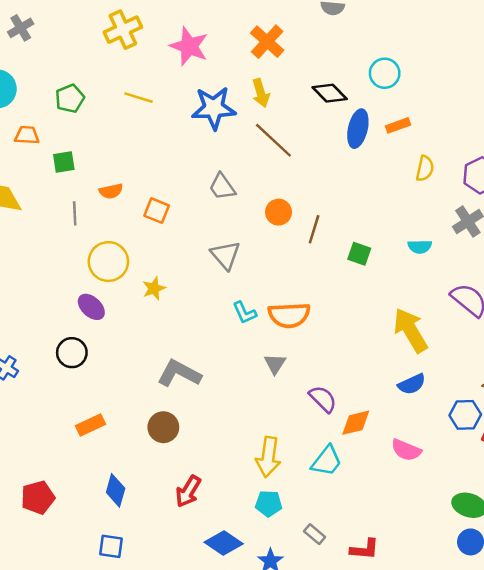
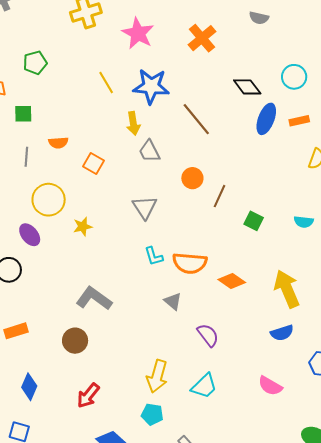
yellow arrow: (261, 93) -> (133, 123), moved
yellow line: (138, 98) -> (106, 82), moved, turned 35
gray triangle: (275, 364) -> (173, 301), turned -30
orange diamond: (356, 423) -> (232, 281), moved, turned 40

